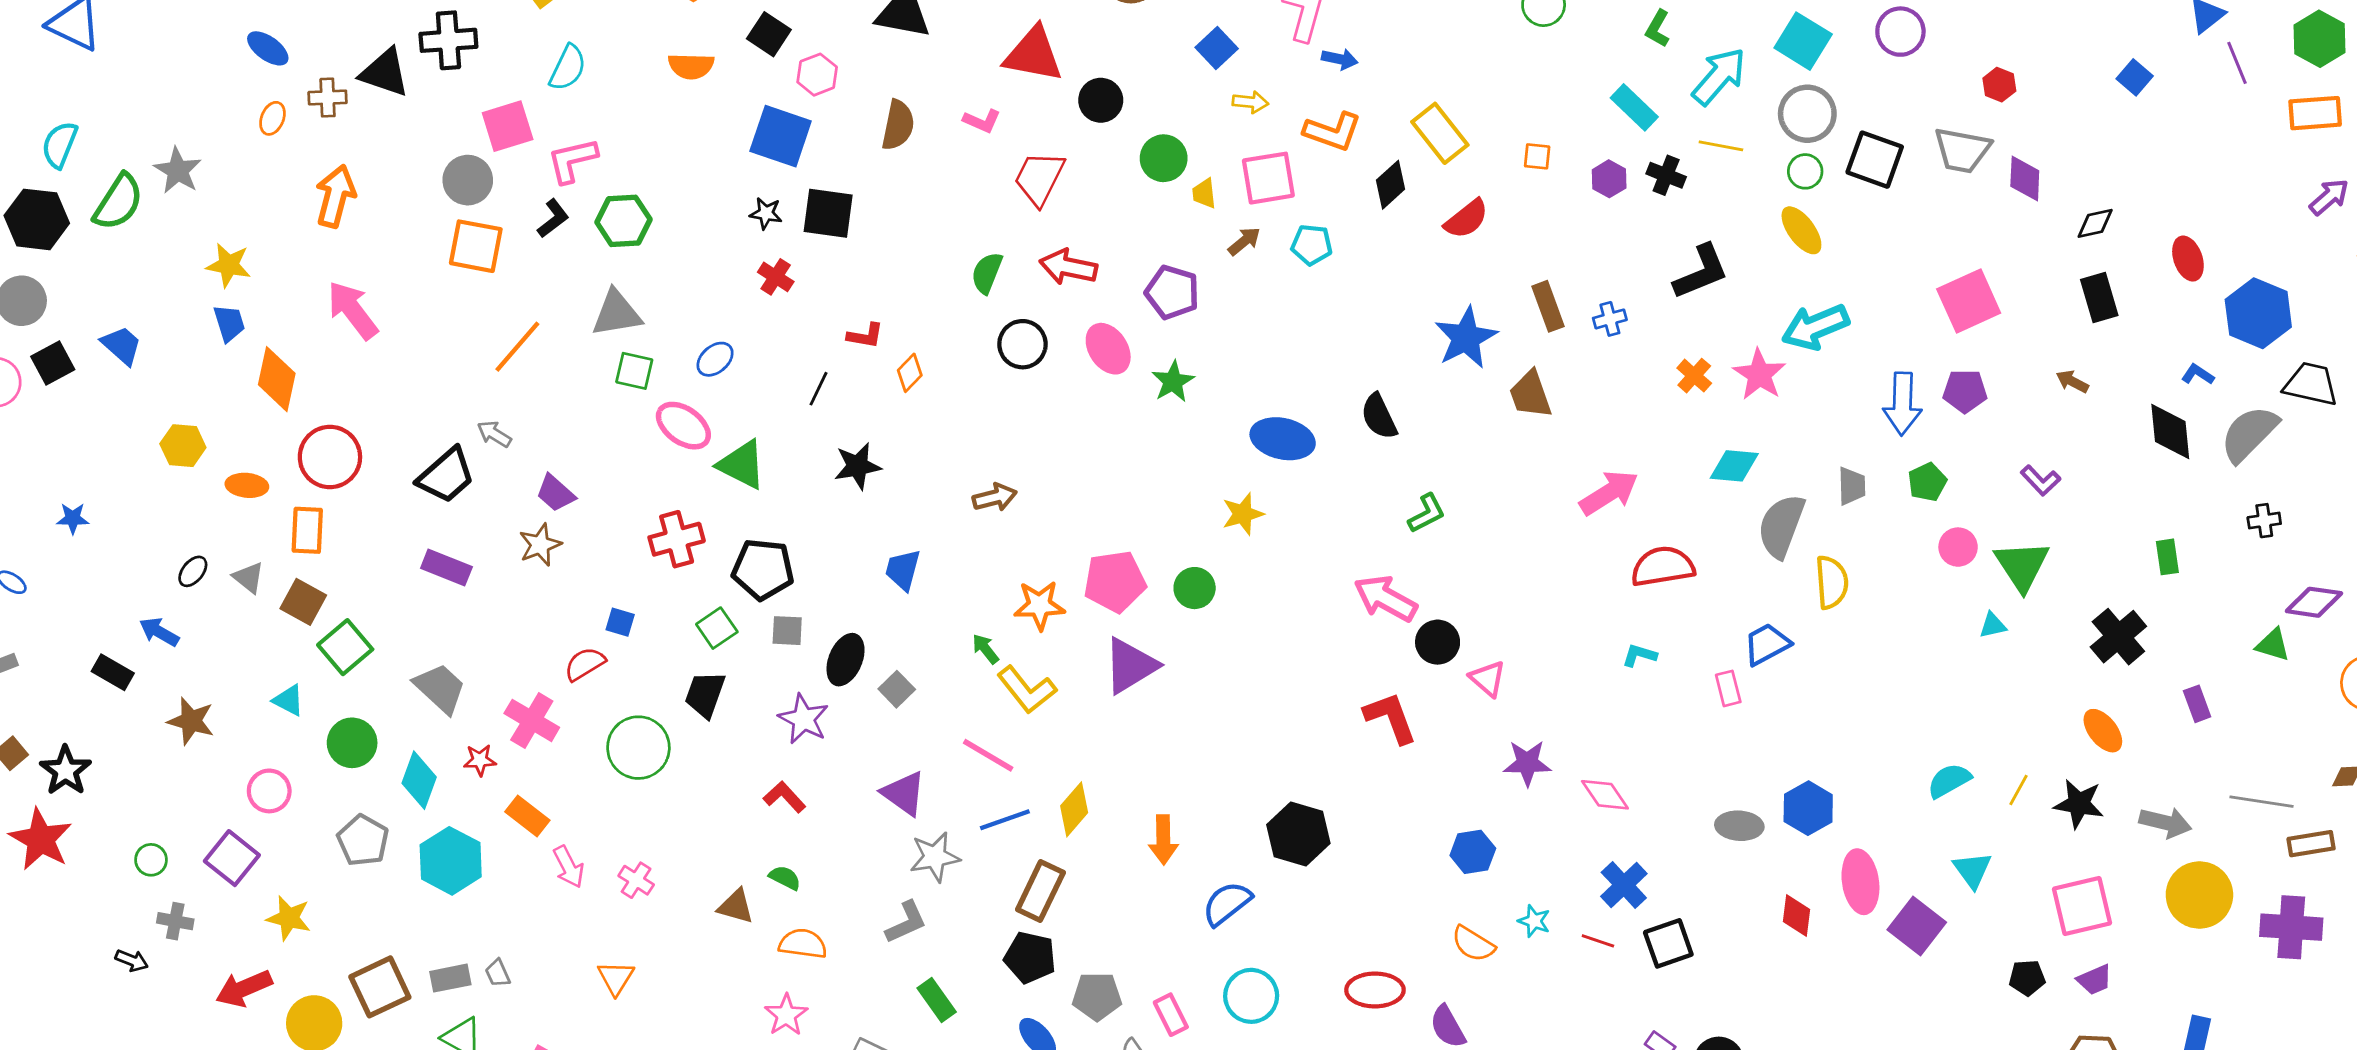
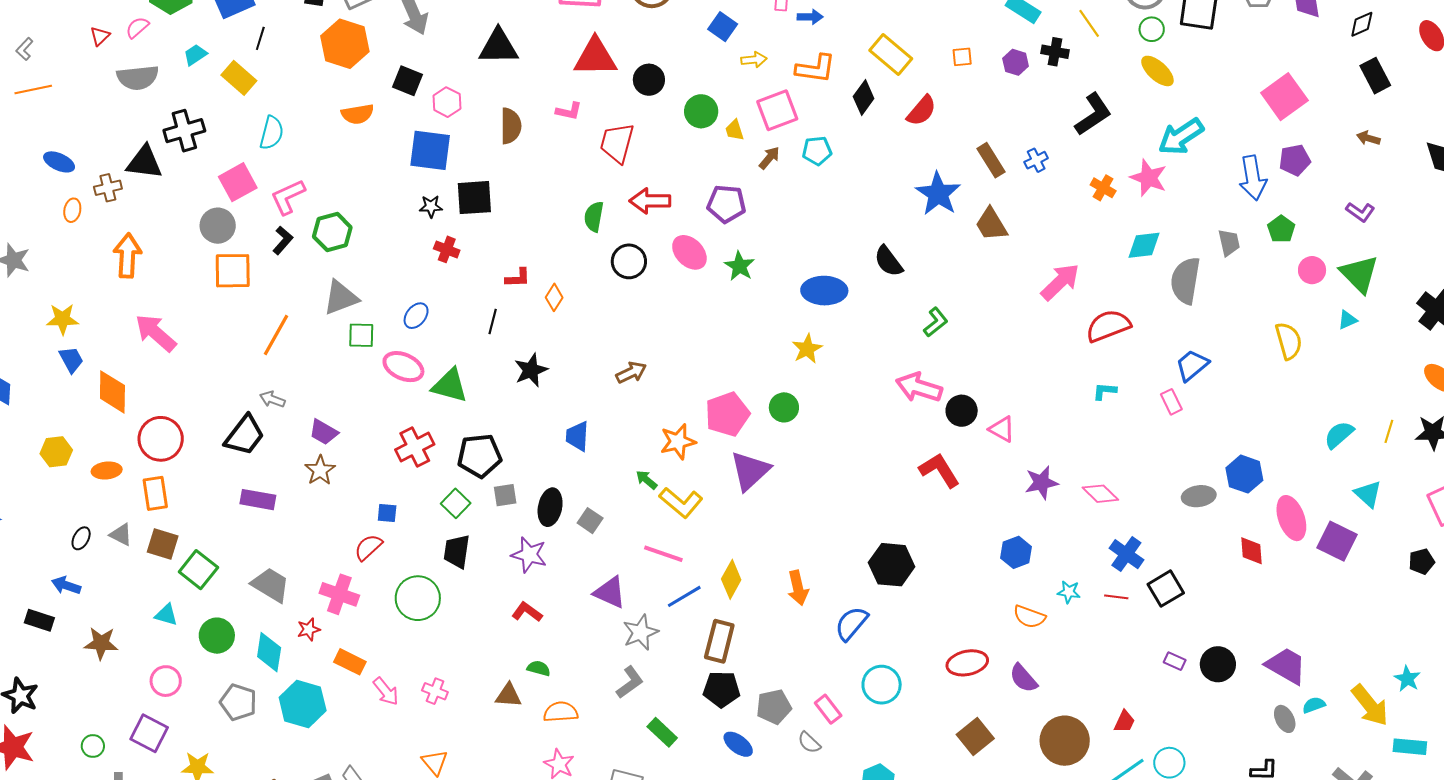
yellow line: (1721, 146) -> (1089, 23), turned 56
yellow semicircle: (1832, 582) -> (1289, 341), moved

